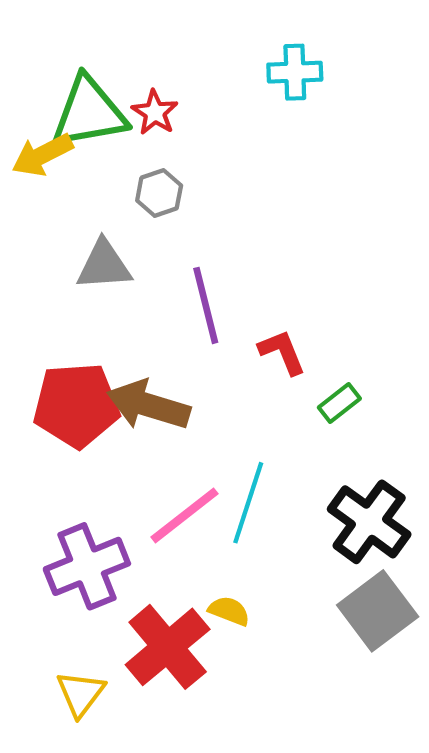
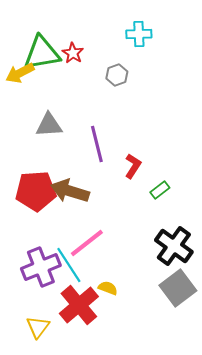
gray hexagon: (159, 193) -> (117, 75), moved
red L-shape: (282, 352) -> (133, 166), turned 55
cyan line: (248, 503) -> (69, 265), moved, turned -51

